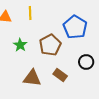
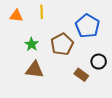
brown rectangle: (60, 75) -> (81, 75), moved
brown triangle: (32, 78) -> (35, 70), moved

